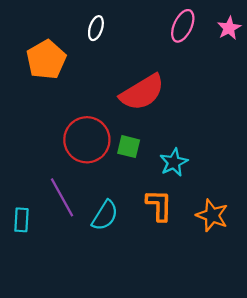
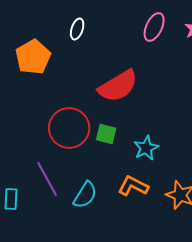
orange L-shape: (159, 205) -> (133, 186), turned -64

